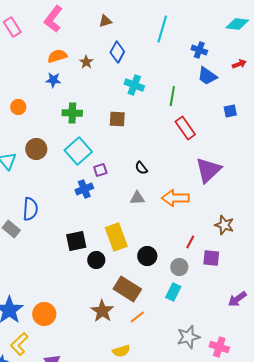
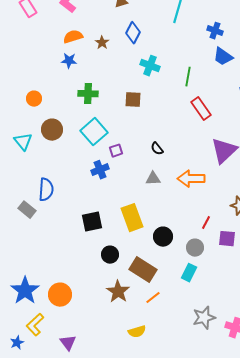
orange circle: (18, 107) -> (34, 99), moved
black circle: (96, 260) -> (110, 255), moved

